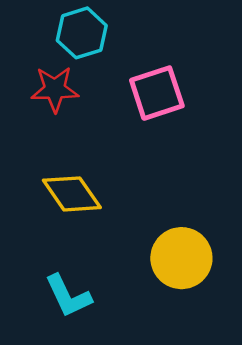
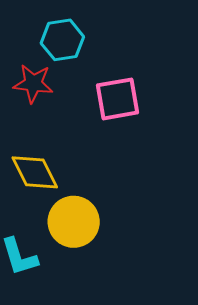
yellow circle: (181, 258) -> (74, 222), moved

